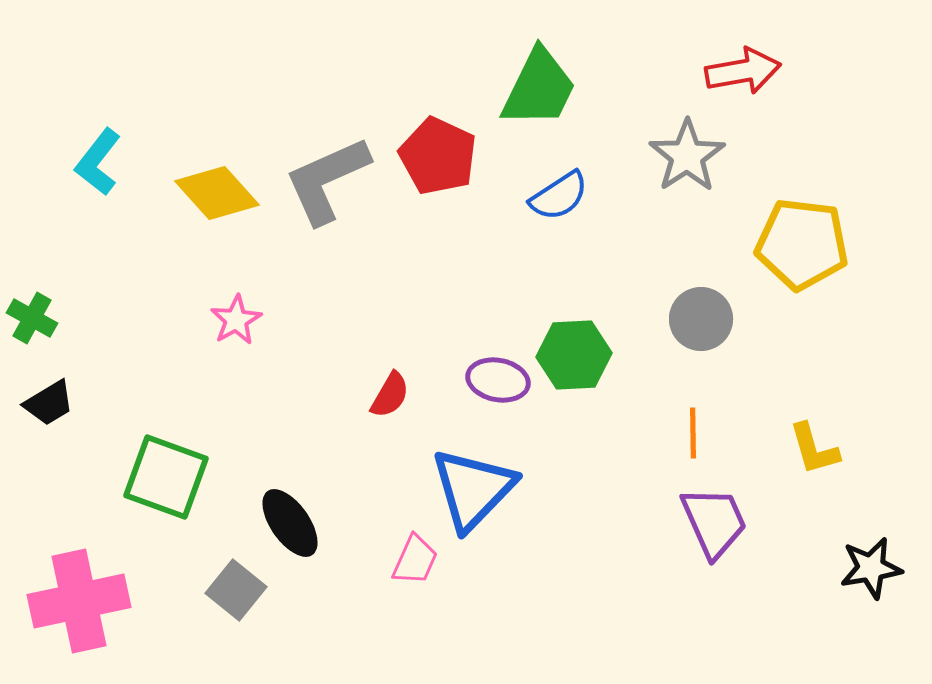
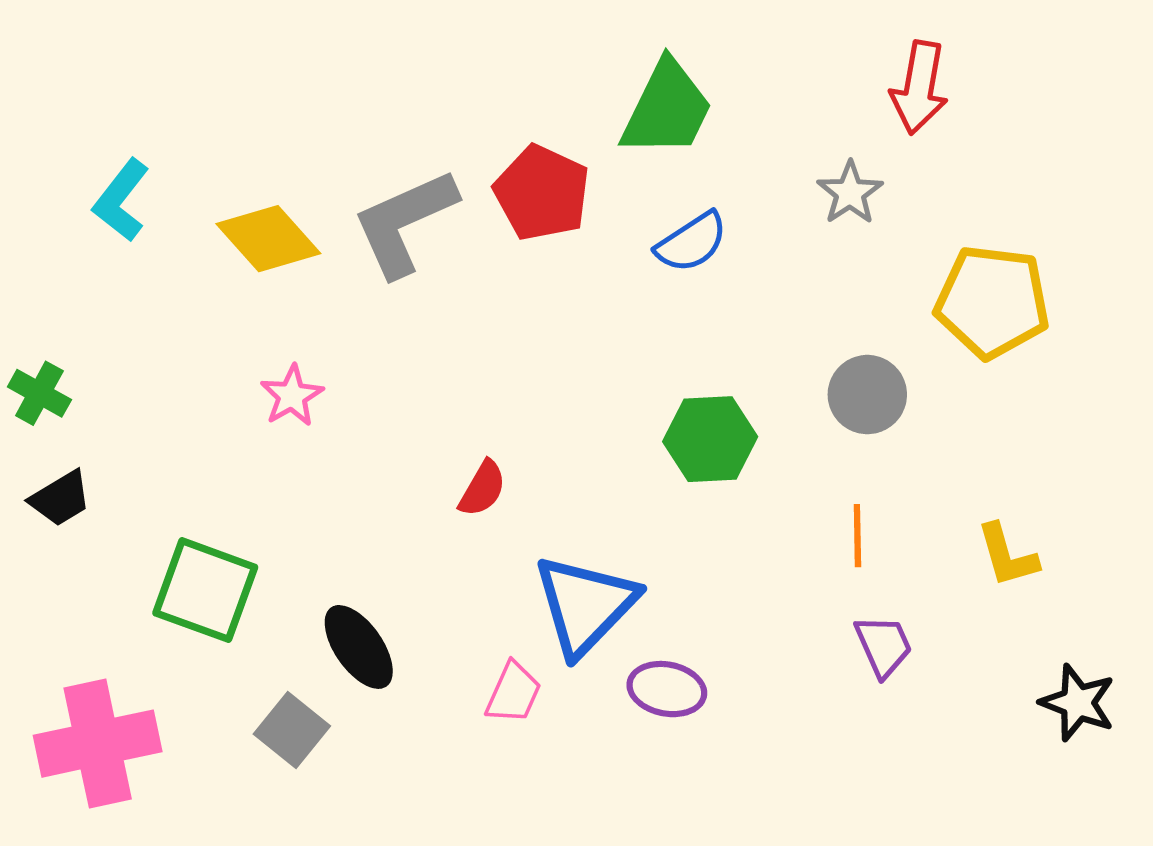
red arrow: (743, 71) -> (919, 88), turned 110
gray star: (687, 156) -> (850, 193), size x0.7
purple ellipse: (498, 380) -> (667, 689), moved
purple trapezoid: (714, 522) -> (883, 646), size x0.7
black star: (871, 568) -> (1078, 703), turned 30

